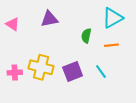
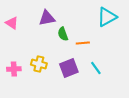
green semicircle: (86, 36) -> (63, 34), moved, turned -32
orange line: (111, 45) -> (83, 43), moved
yellow cross: (41, 67) -> (39, 64), size x0.7

